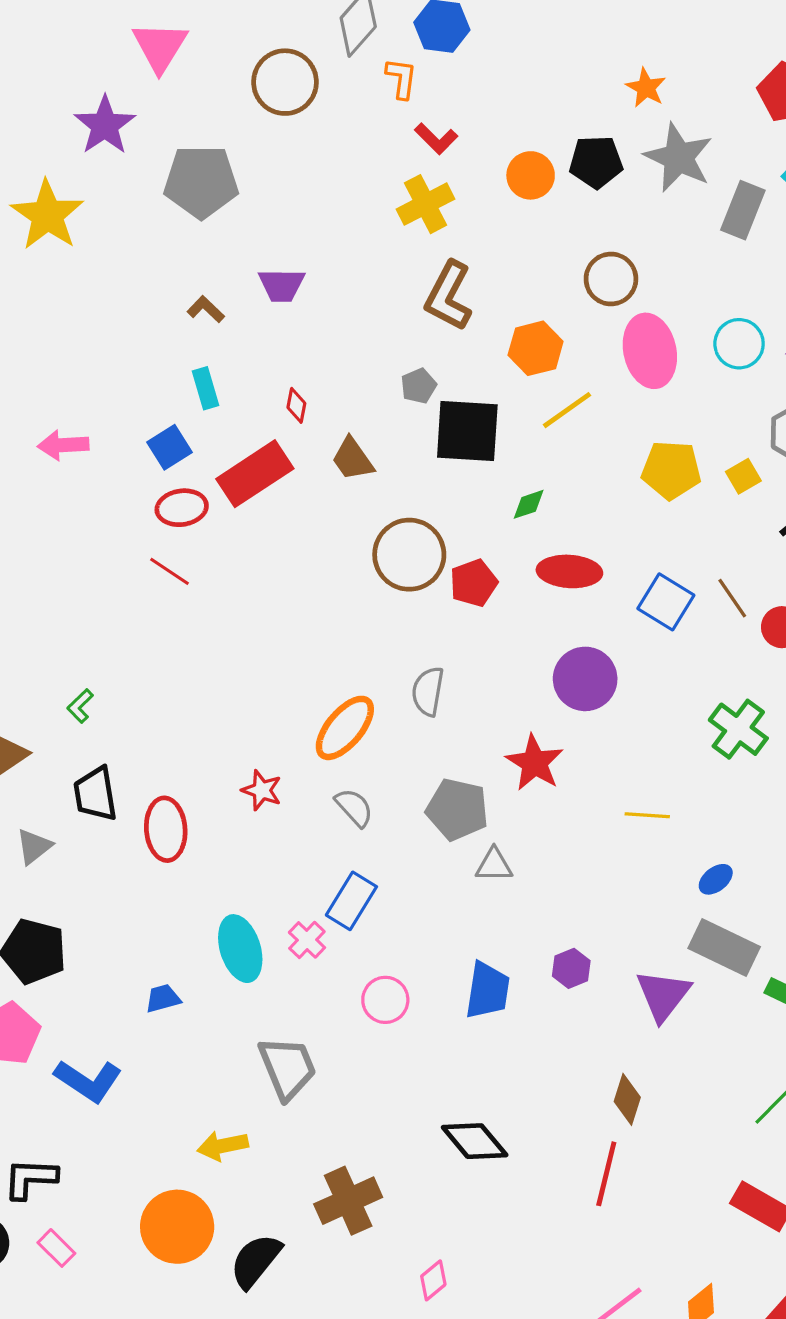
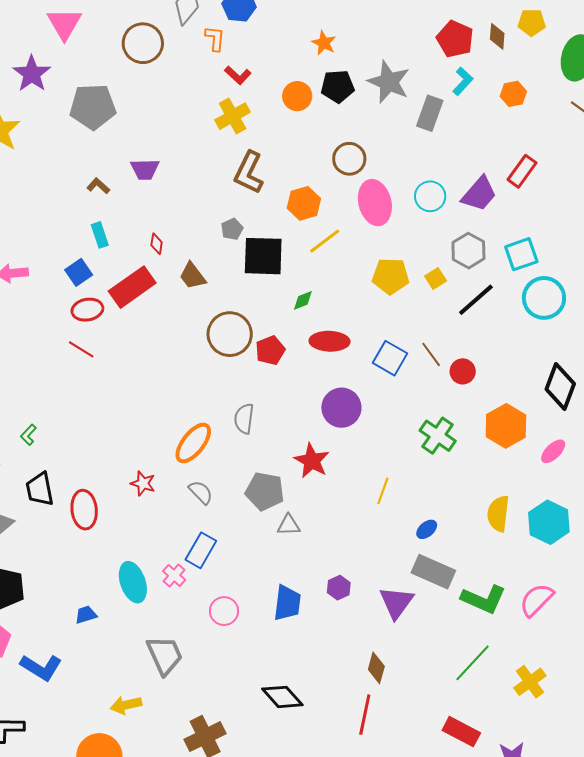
orange star: (646, 88) -> (324, 43), moved
yellow line: (647, 815) -> (383, 491), turned -72

